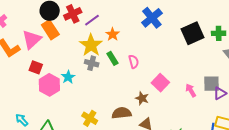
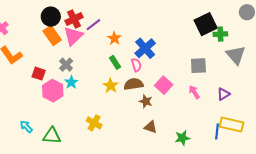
blue cross: (152, 18) -> (145, 48), moved
black square: (193, 33) -> (206, 24), moved
pink triangle: (32, 39) -> (73, 36), moved
yellow star: (91, 45) -> (111, 86), moved, size x0.7
gray cross: (92, 63) -> (66, 65), moved, turned 32
gray square: (212, 84) -> (198, 66), moved
brown semicircle: (122, 113) -> (134, 84), moved

